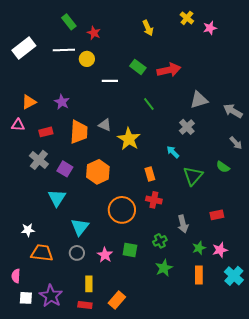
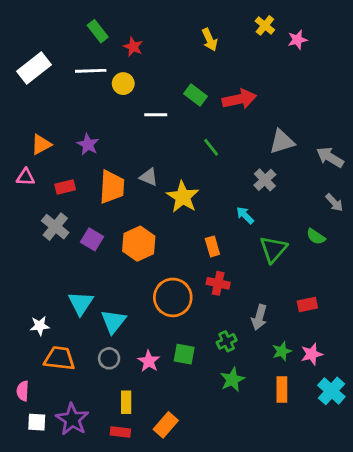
cyan triangle: (57, 198) -> (81, 303), moved
gray arrow: (183, 224) -> (259, 317), turned 30

